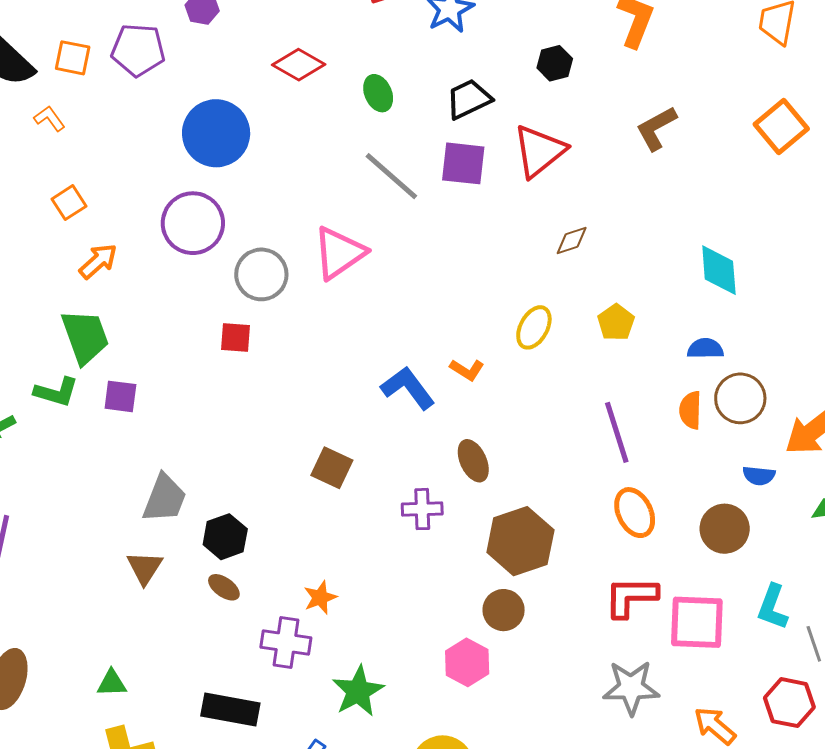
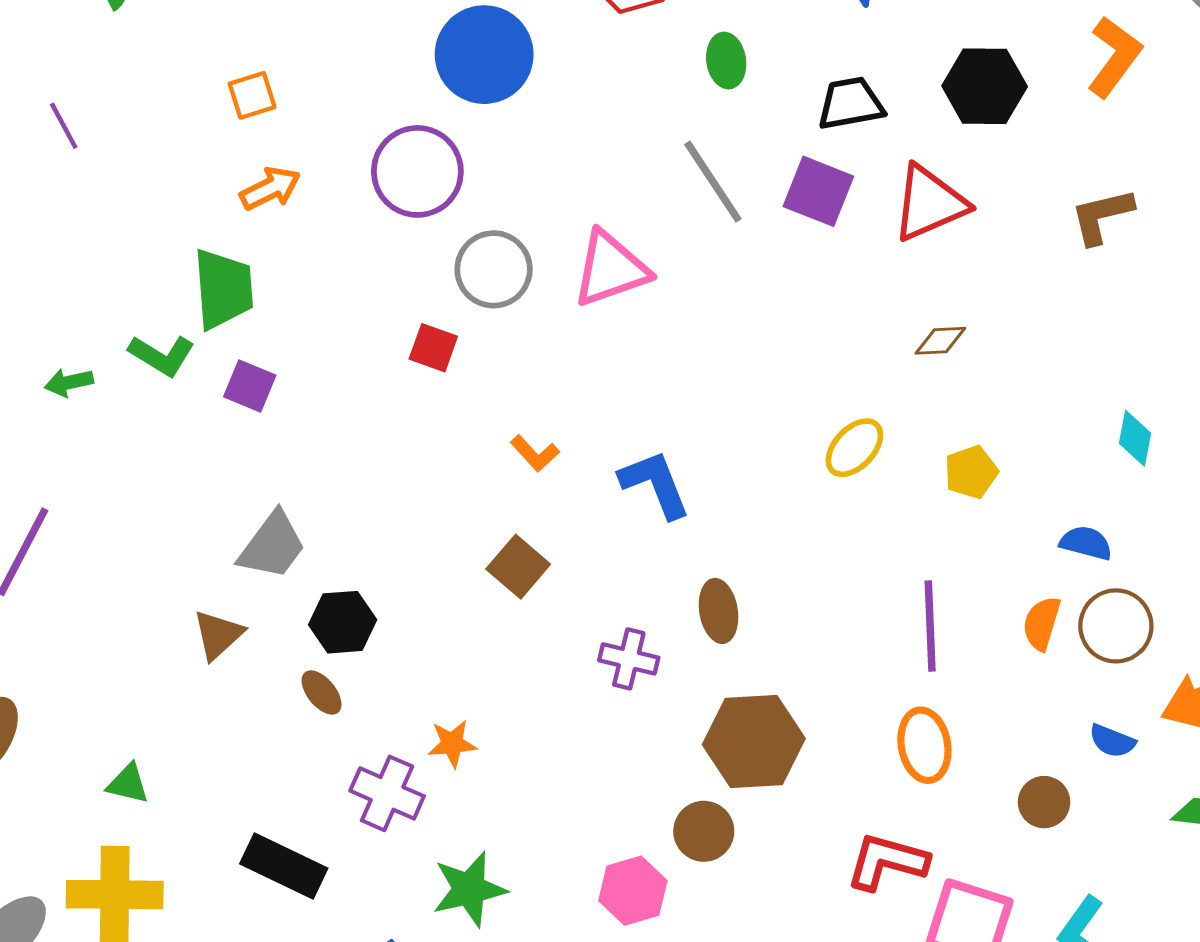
black hexagon: (555, 63) -> (985, 86), size x1.6
cyan diamond: (719, 270) -> (1135, 438), size x0.7
orange L-shape: (467, 370) -> (535, 453), moved
brown circle: (725, 529) -> (1044, 802), size x0.7

